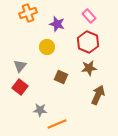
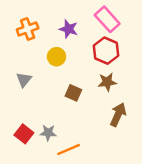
orange cross: (28, 13) -> (28, 29), moved
pink rectangle: (89, 16) -> (107, 19), size x1.5
red square: (20, 87) -> (24, 134), moved

